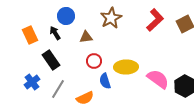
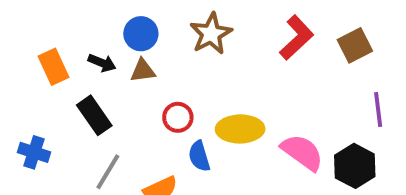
blue circle: (66, 16) -> (141, 34), moved
black arrow: (55, 33) -> (102, 63), turned 144
brown triangle: (86, 37) -> (143, 71), moved
blue cross: (32, 82) -> (34, 152), moved, turned -35

